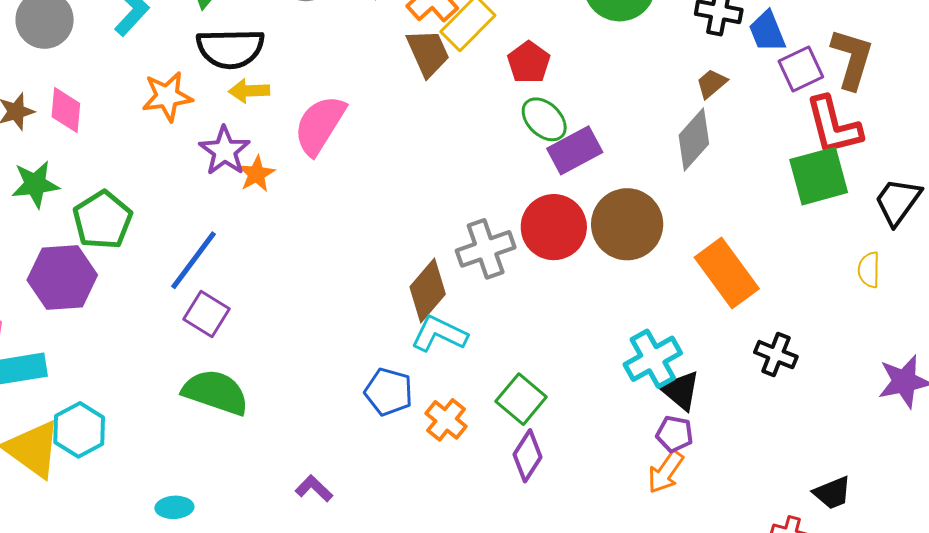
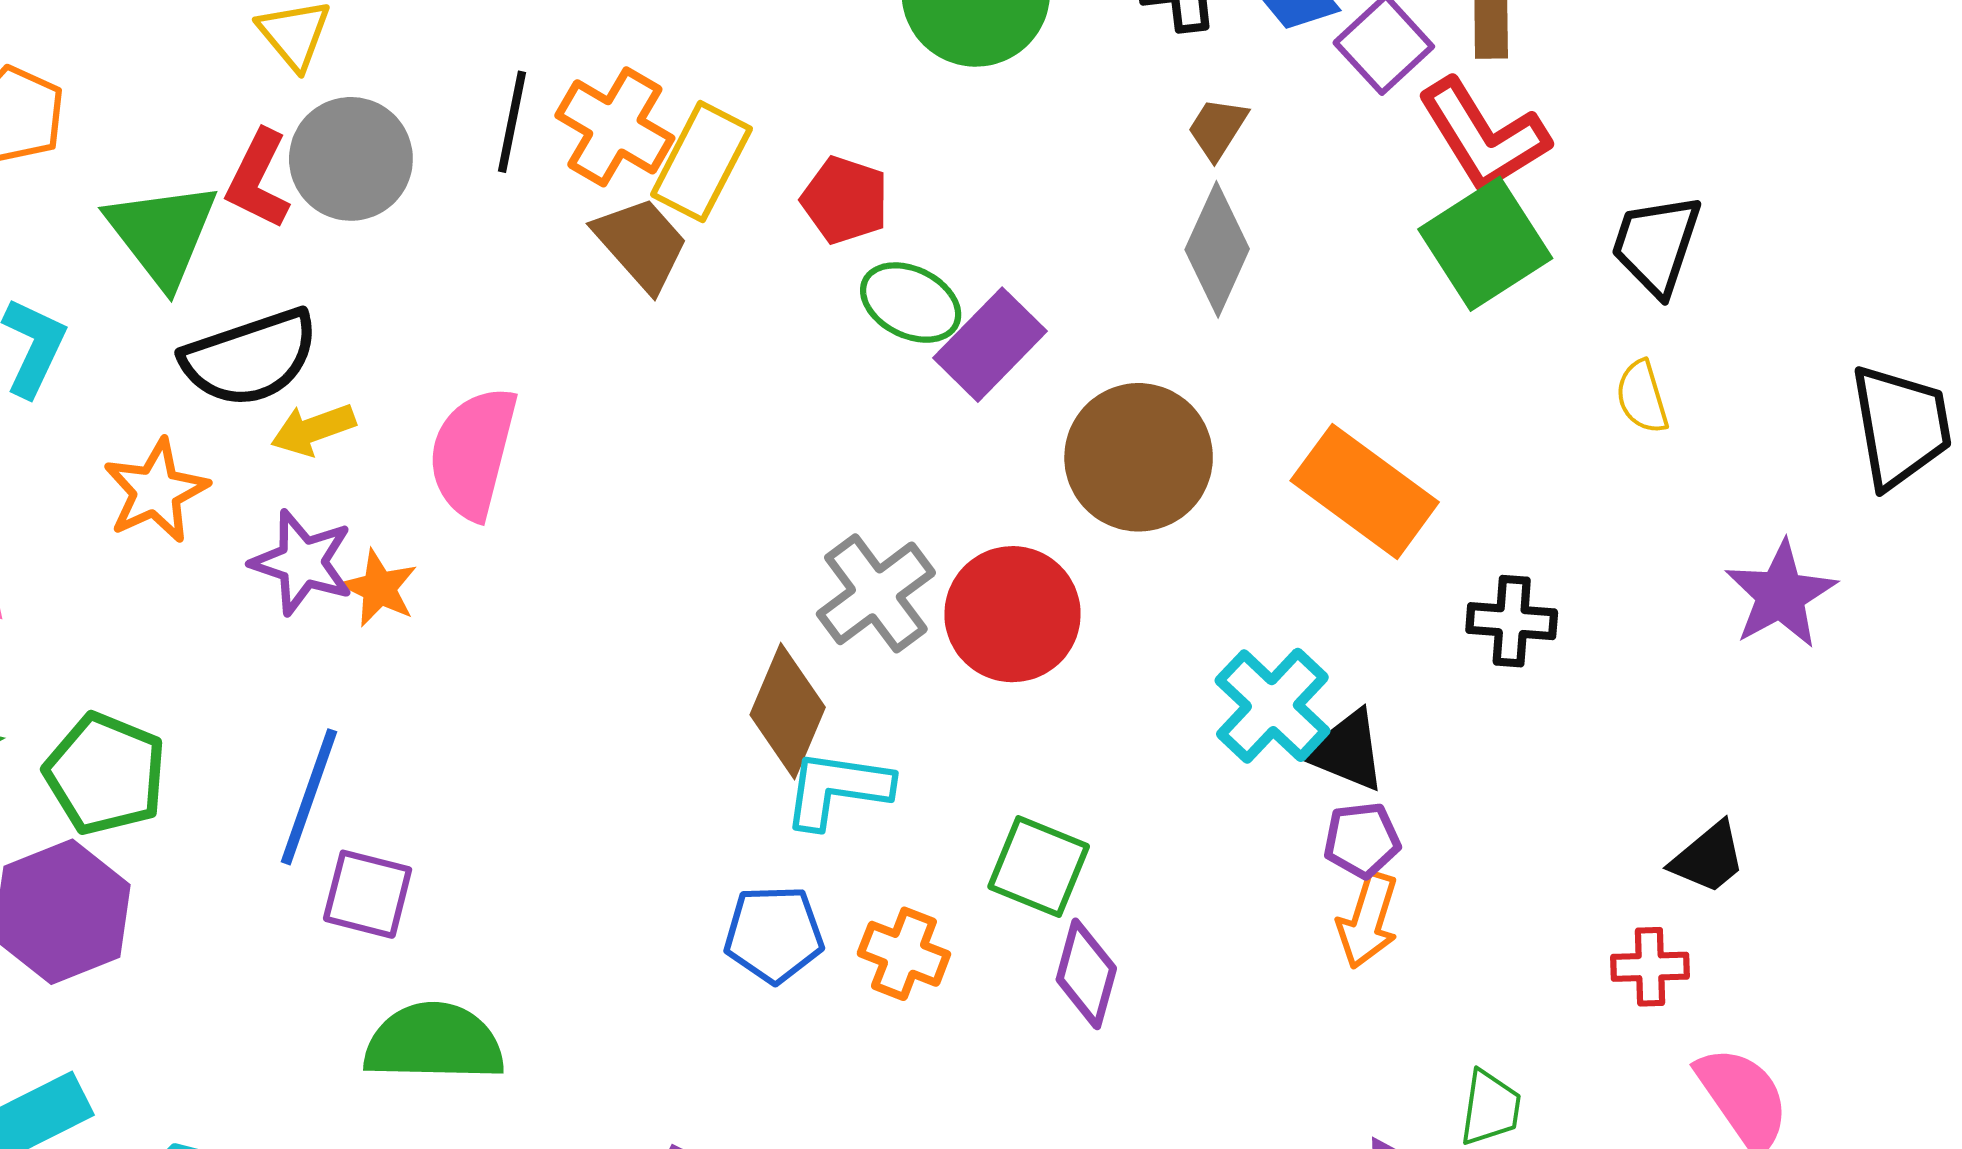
red circle: (554, 227) -> (1012, 614), moved

